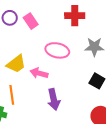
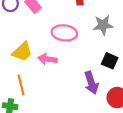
purple arrow: (54, 99) -> (91, 83), moved

